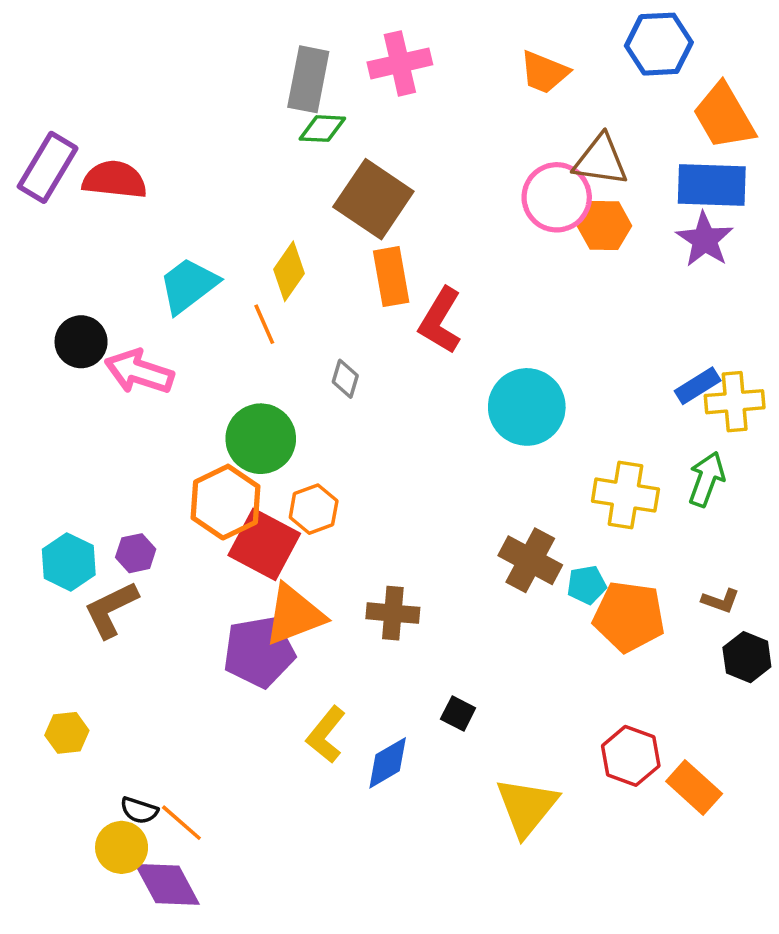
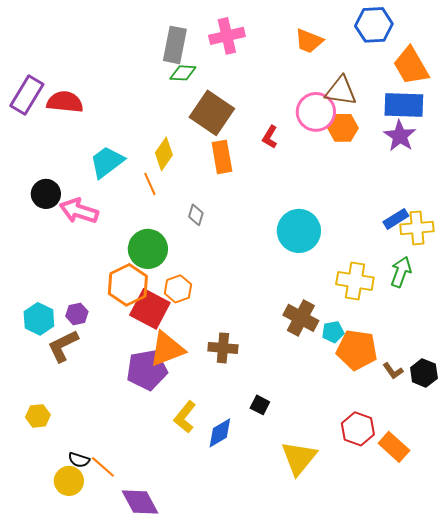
red L-shape: (440, 321) -> (270, 137), moved, size x0.6
brown L-shape: (721, 601) -> (393, 371), moved, turned 35
purple diamond: (167, 884) -> (140, 502), moved

